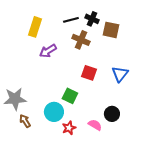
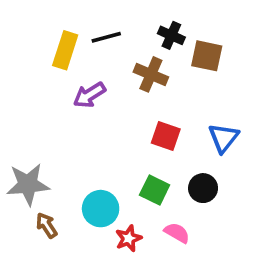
black line: (71, 20) -> (106, 37), moved
green square: (70, 96) -> (155, 190), moved
black circle: (112, 114) -> (203, 188), moved

